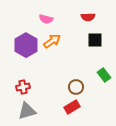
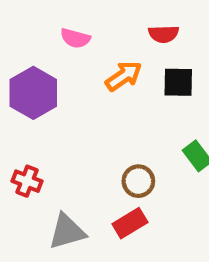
orange arrow: (52, 41) -> (124, 76), moved
red cross: (23, 87) -> (27, 181), turned 32
gray triangle: (27, 111) -> (67, 232), moved

